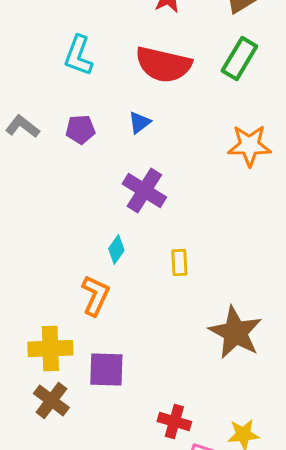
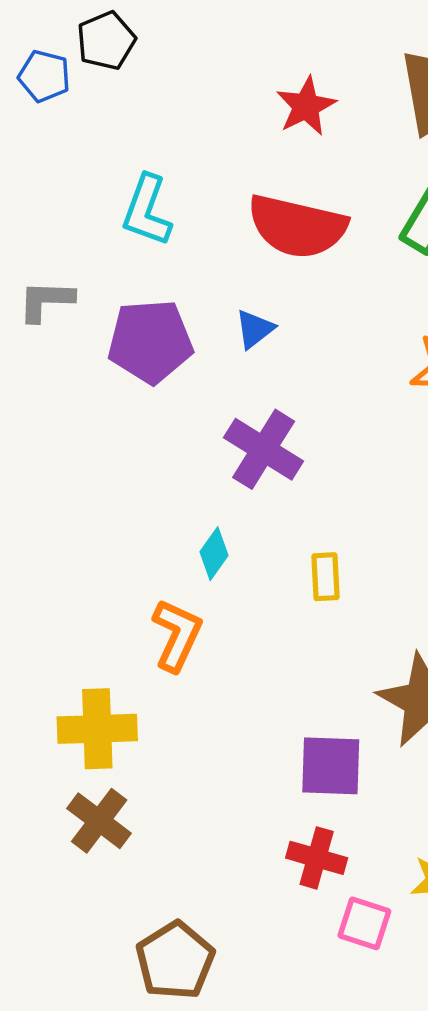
gray L-shape: (22, 126) -> (46, 301), moved, turned -36
purple pentagon: (80, 130) -> (150, 341), size x1.6
purple square: (106, 370) -> (331, 766), moved

